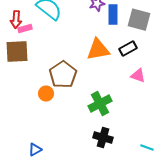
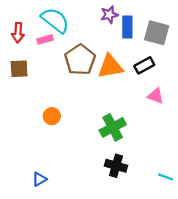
pink rectangle: (25, 29) -> (45, 39), moved
brown square: (17, 52) -> (19, 69), size x0.7
brown pentagon: (63, 75) -> (80, 60), moved

